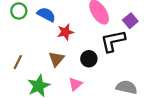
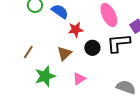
black circle: (89, 59) -> (92, 48), moved

